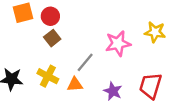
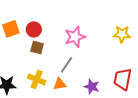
brown square: (52, 38) -> (37, 47), turned -32
pink star: (118, 43) -> (75, 37), moved

